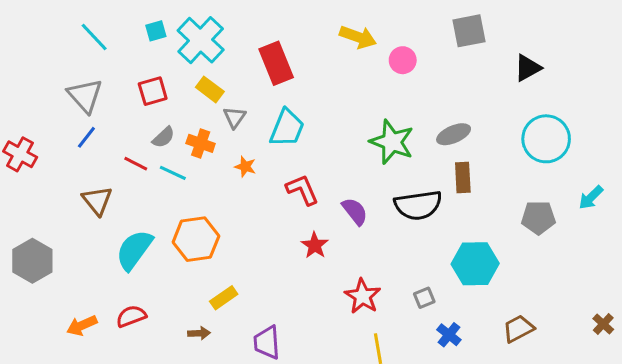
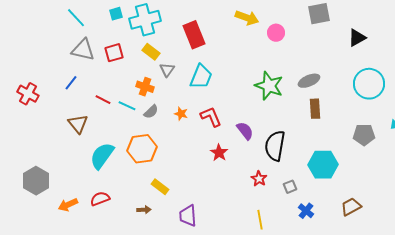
cyan cross: (201, 40) -> (145, 20), turned 32
gray triangle: (85, 96) -> (83, 50), moved, turned -35
gray semicircle: (164, 137) -> (151, 112), moved
orange star: (245, 167) -> (181, 114), moved
black semicircle: (418, 205) -> (275, 146), moved, turned 108
gray hexagon: (32, 261) -> (36, 181), moved
red star: (363, 296) -> (259, 179), moved, size x0.7
yellow rectangle: (224, 298) -> (160, 187), turned 72

